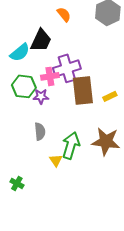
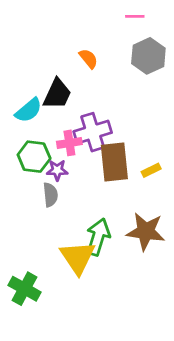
gray semicircle: (40, 131) -> (50, 195), moved
yellow triangle: (56, 160) -> (78, 257), size x2.0
green cross: (17, 183) -> (25, 289), size x1.6

